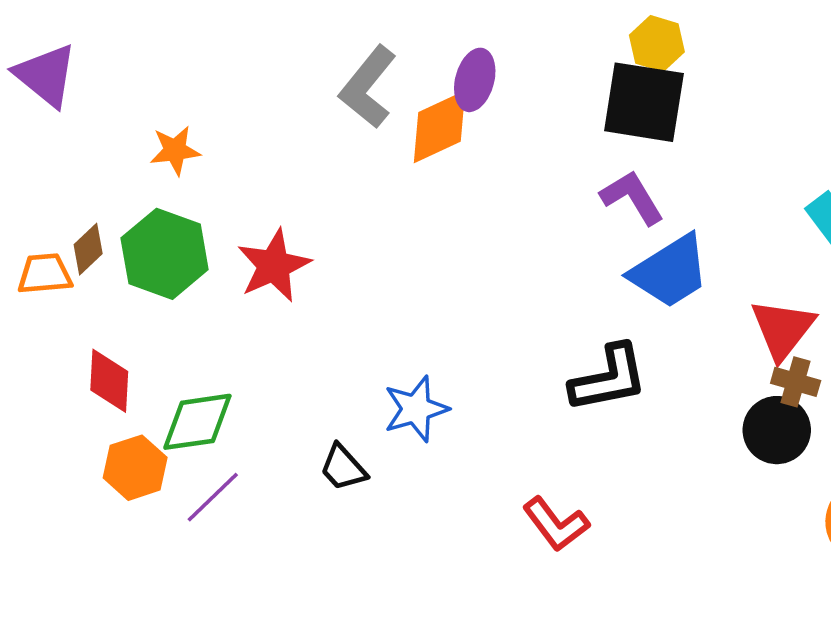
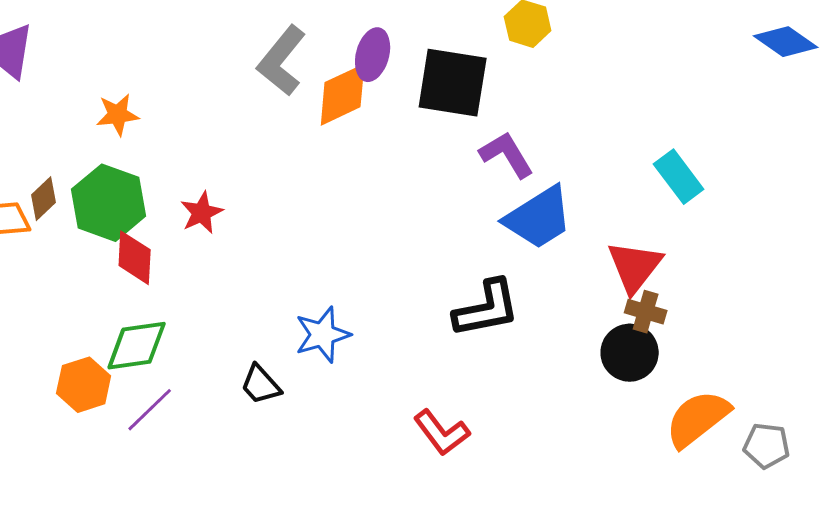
black square: (644, 102) -> (453, 83), moved
red star: (274, 266) -> (202, 213), size x0.7
red diamond: (109, 381) -> (135, 258), moved

